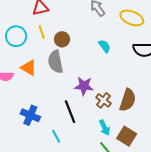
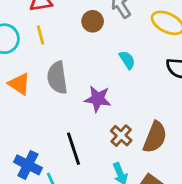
brown circle: (62, 39) -> (93, 21), moved
purple star: (84, 86) -> (98, 99), moved
blue cross: (30, 115) -> (28, 165), moved

